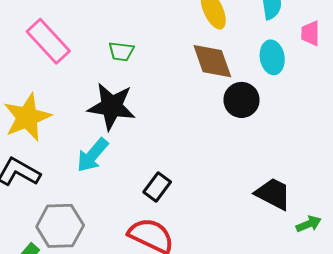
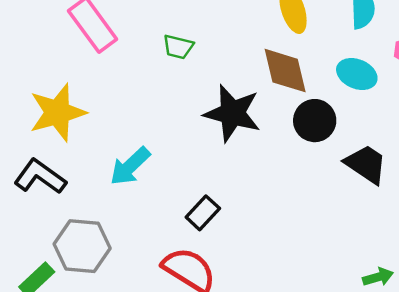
cyan ellipse: (272, 57) -> (357, 74), turned -64
black star: (112, 106) -> (232, 113), moved
black trapezoid: (273, 194) -> (366, 164), moved

